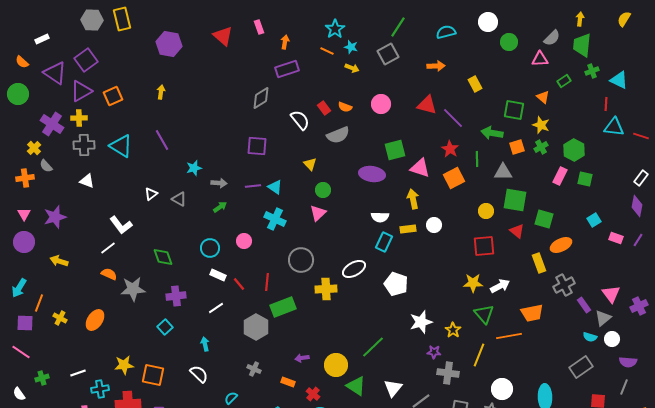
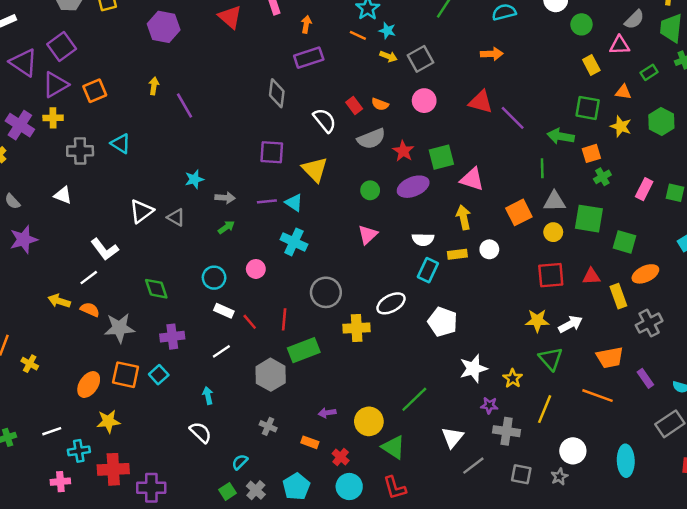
gray square: (388, 54) -> (420, 59), moved
yellow rectangle: (475, 84) -> (591, 65), moved
orange triangle: (543, 97) -> (623, 92), turned -32
gray diamond: (261, 98) -> (277, 93), turned -50
purple line: (162, 140) -> (185, 106), moved
gray cross: (84, 145) -> (80, 151), moved
cyan triangle: (121, 146) -> (121, 144), moved, size x0.7
green cross: (541, 147) -> (602, 177), moved
red star: (450, 149) -> (403, 151), moved
green hexagon: (574, 150) -> (661, 121), moved
yellow triangle: (310, 164) -> (315, 169), moved, size x1.6
gray semicircle: (46, 166) -> (12, 201), moved
gray triangle: (503, 172) -> (554, 201), moved
purple ellipse: (372, 174) -> (413, 187), turned -30
orange square: (454, 178) -> (519, 212), moved
green circle: (323, 190) -> (370, 190), moved
white triangle: (151, 194) -> (142, 211), size x1.5
pink triangle: (318, 213) -> (368, 235), moved
red triangle: (517, 231) -> (591, 276), moved, turned -42
yellow arrow: (59, 261) -> (59, 301), moved
purple rectangle: (584, 305) -> (645, 378), moved
orange ellipse: (95, 320) -> (89, 385), moved
orange line: (509, 336) -> (597, 396), moved, turned 30
orange square: (153, 375) -> (126, 375), moved
white triangle: (393, 388) -> (452, 437), moved

